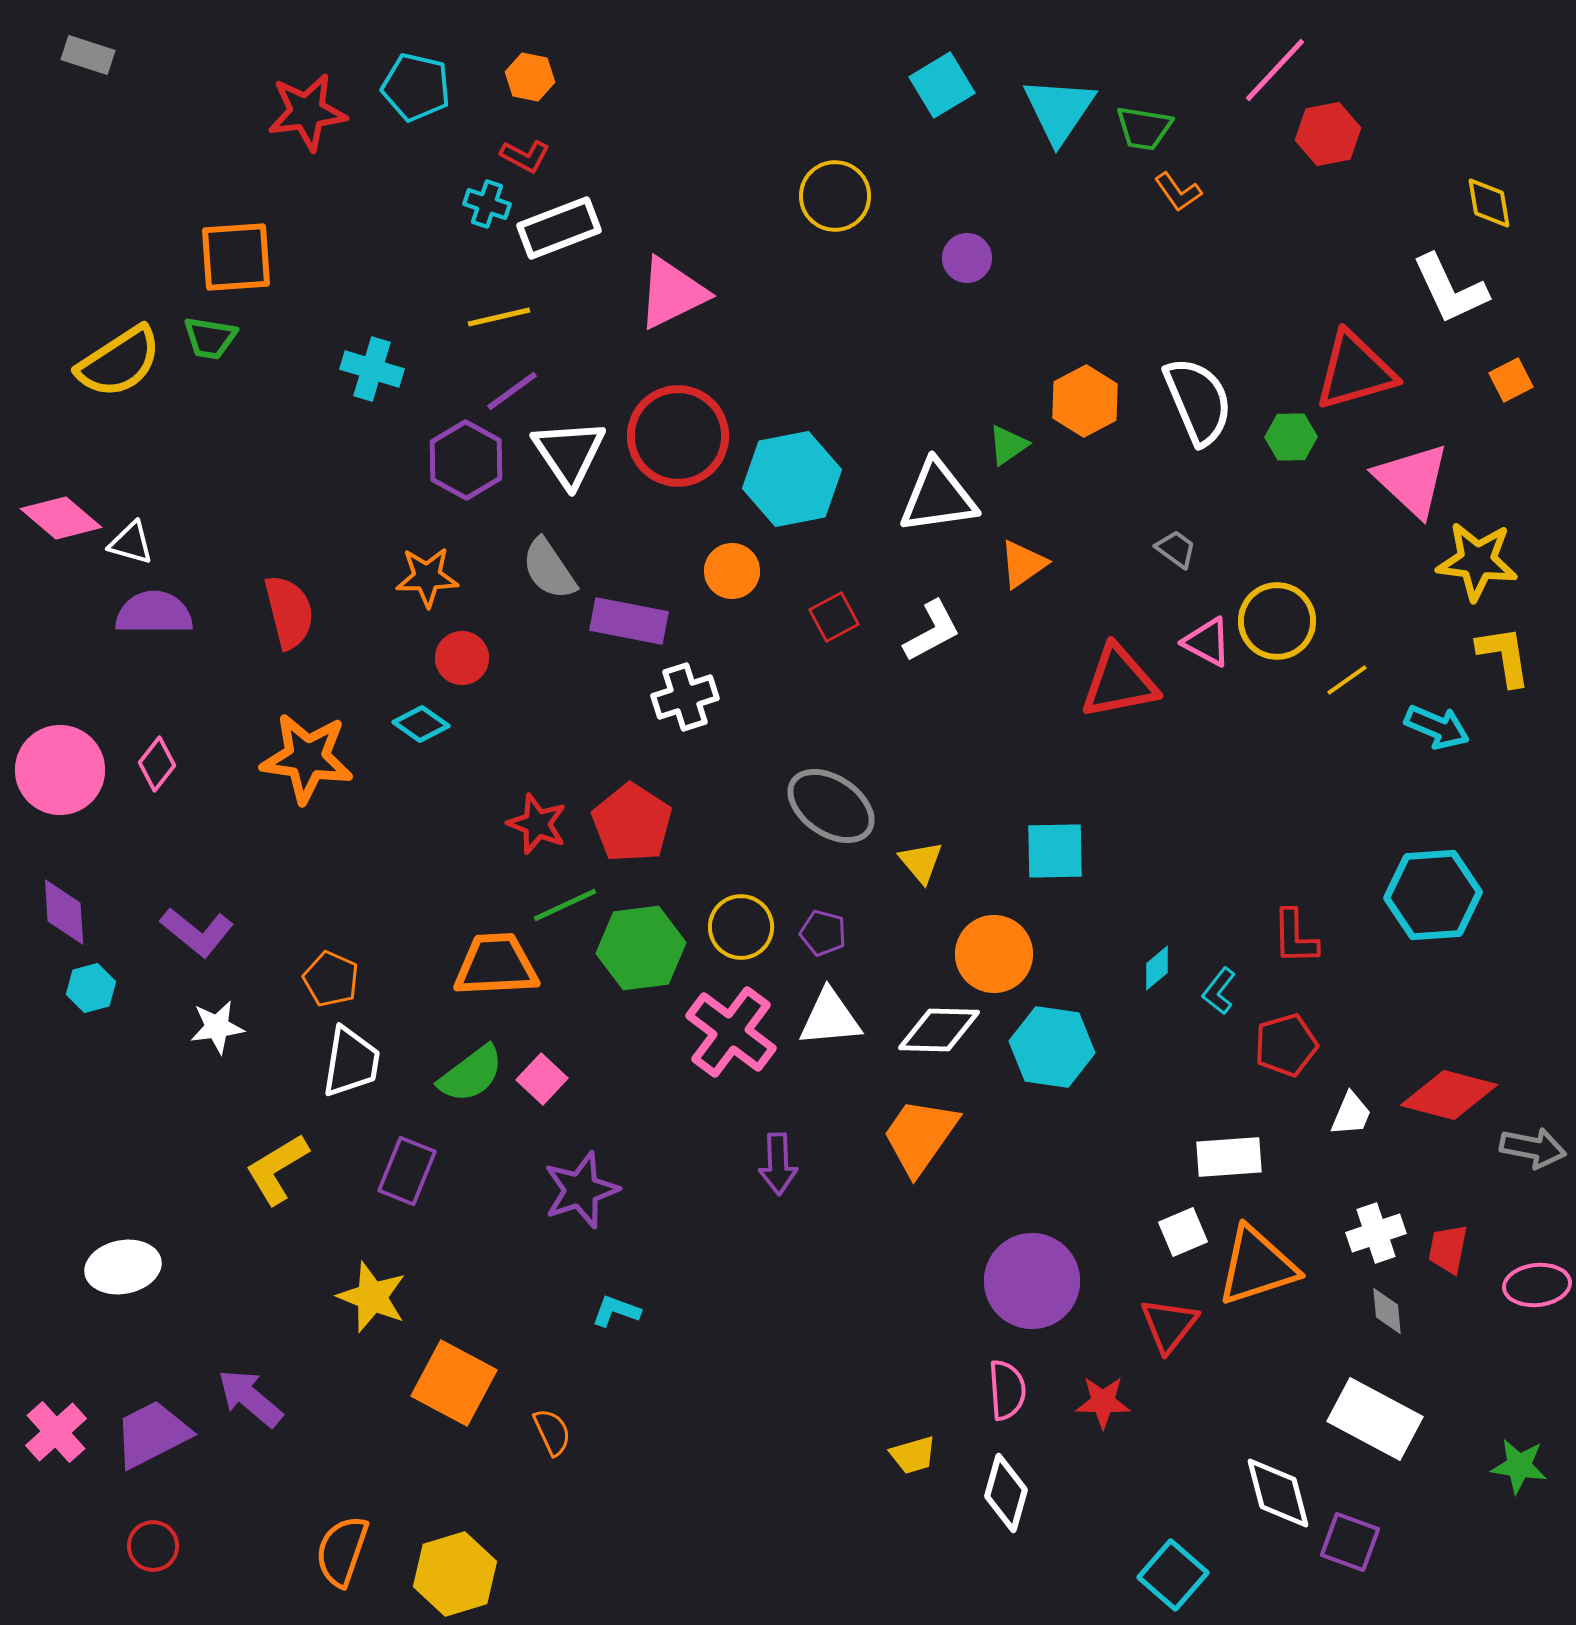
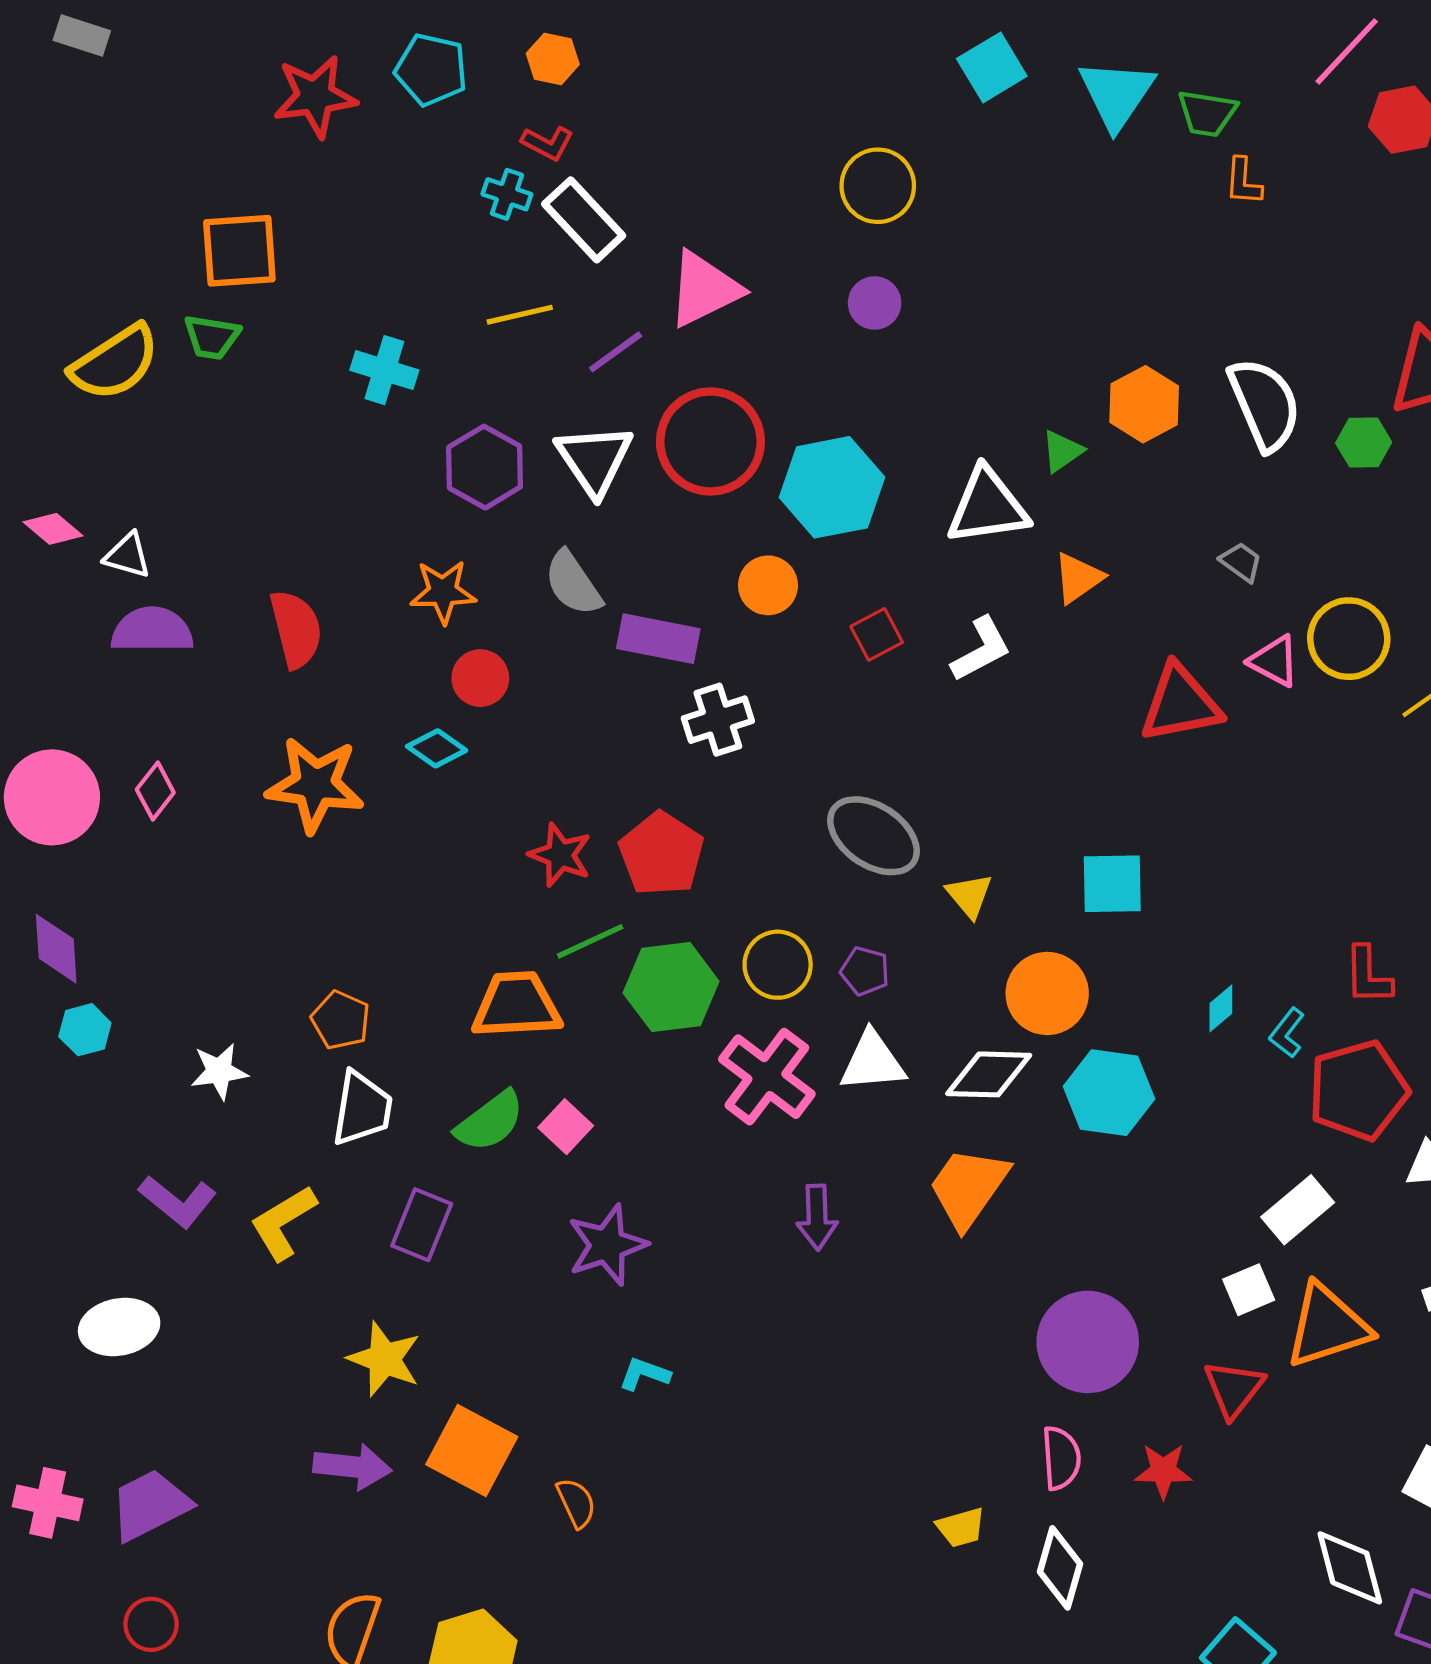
orange L-shape: (1178, 192) -> (1243, 181), turned 39
white rectangle: (559, 228) -> (584, 220), turned 68
purple circle: (967, 258) -> (875, 303), moved
purple line: (512, 391) -> (616, 352), moved
pink diamond: (61, 518) -> (53, 529), size x0.7
purple L-shape: (197, 932) -> (178, 1201), moved
red pentagon: (1286, 1045) -> (1358, 1090), size x1.5
white rectangle: (1229, 1157) -> (1298, 1210), turned -36
purple arrow: (250, 1398) -> (352, 1467), moved, turned 146
pink cross: (56, 1432) -> (48, 1503), turned -36

